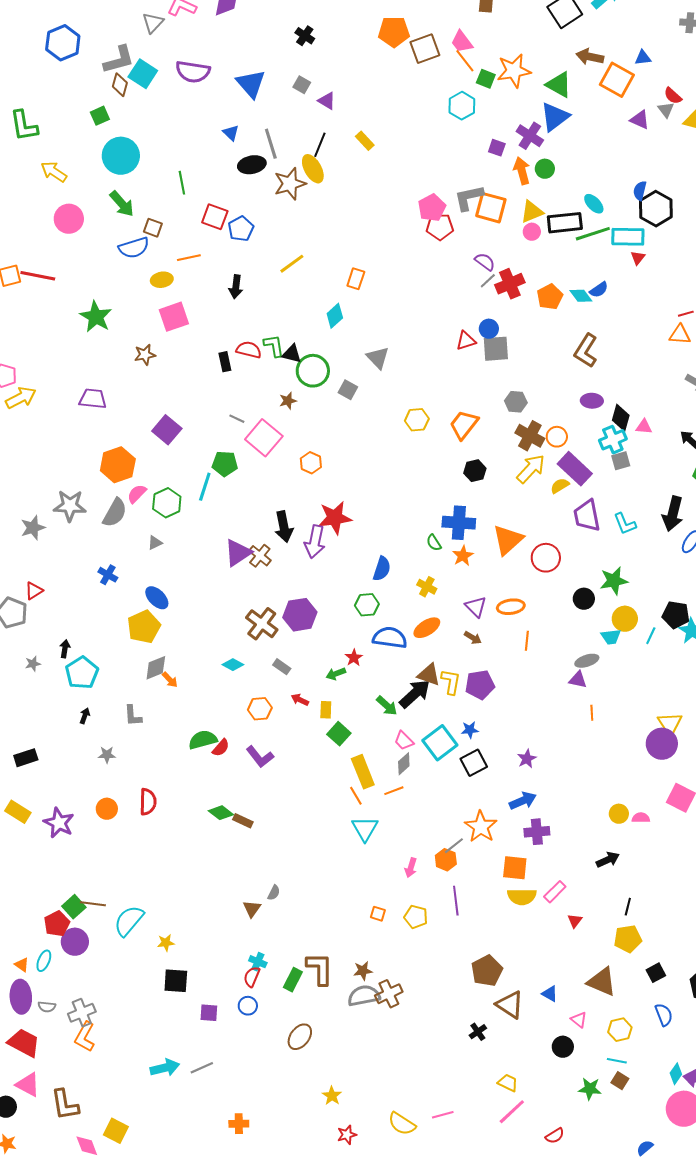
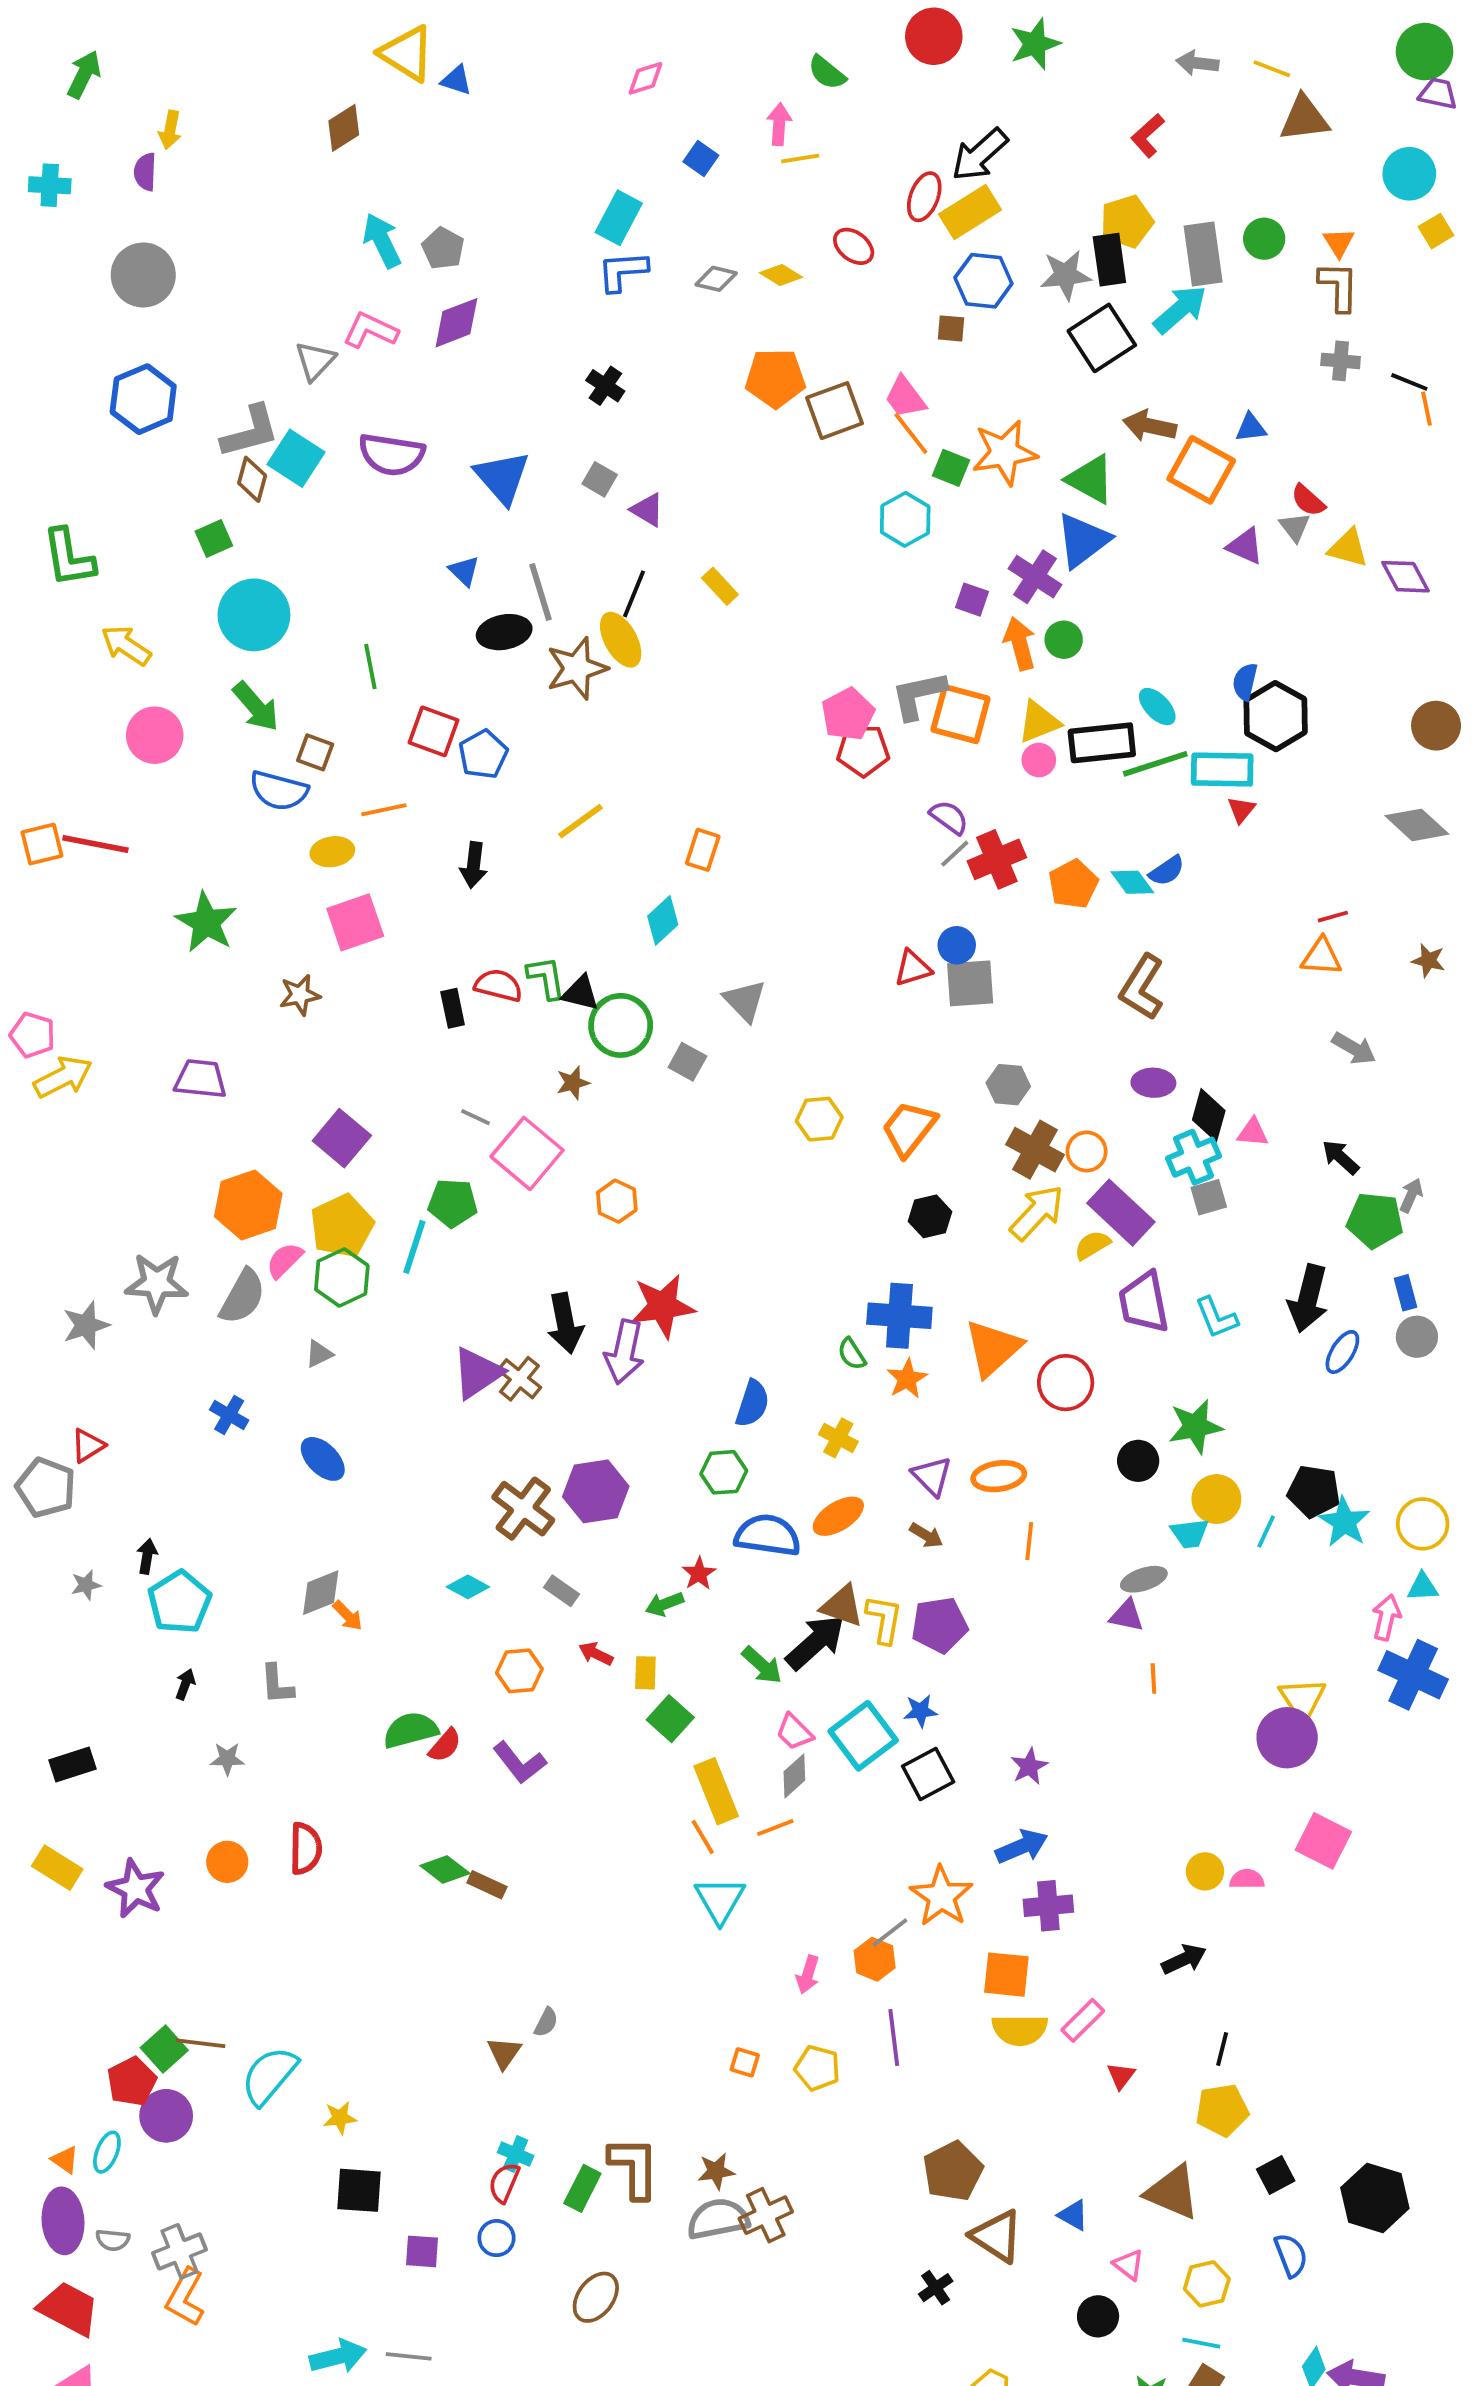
blue semicircle: (134, 248) -> (279, 791), turned 32
yellow pentagon: (144, 627) -> (342, 1226), moved
gray line: (202, 1068) -> (409, 2356), turned 30

